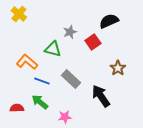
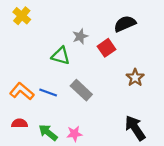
orange L-shape: (27, 62) -> (22, 91), moved
black arrow: (101, 96) -> (135, 128), moved
green arrow: (40, 102) -> (48, 133), moved

